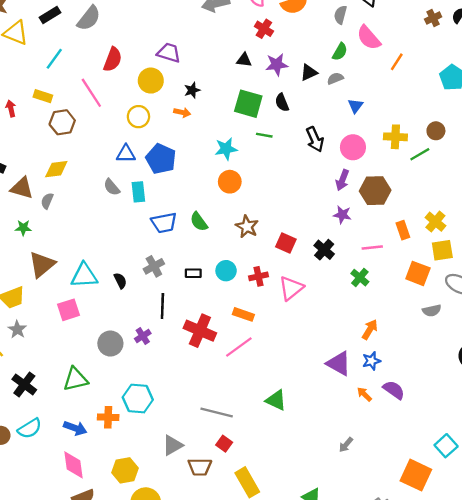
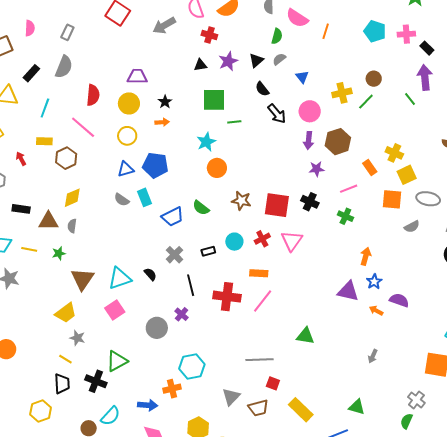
black semicircle: (282, 102) -> (262, 89), moved
red square: (286, 243) -> (277, 205), size x1.5
green triangle: (75, 379) -> (117, 361), moved

